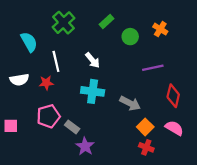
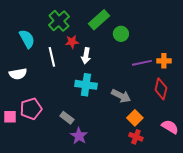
green rectangle: (107, 22) -> (99, 20), size x1.5
orange cross: (160, 29) -> (164, 61), moved, turned -32
white arrow: (93, 60) -> (86, 56), turned 49
red star: (46, 83) -> (72, 42), moved
pink pentagon: (48, 116) -> (31, 109), moved
pink semicircle: (174, 128) -> (170, 127), moved

